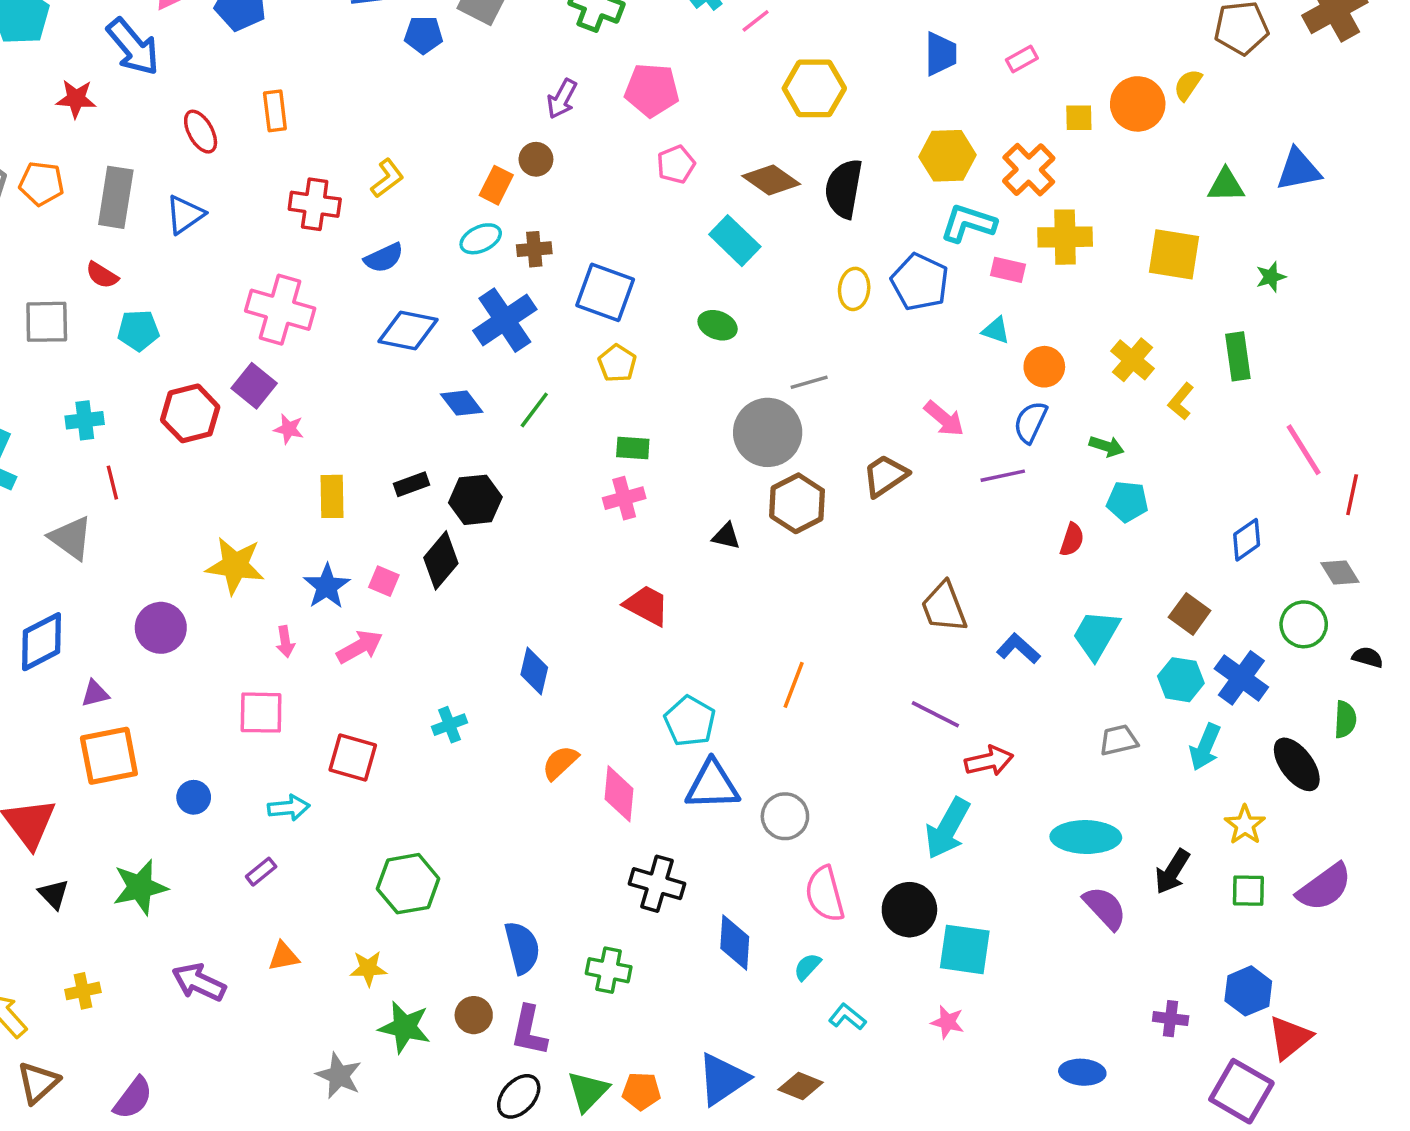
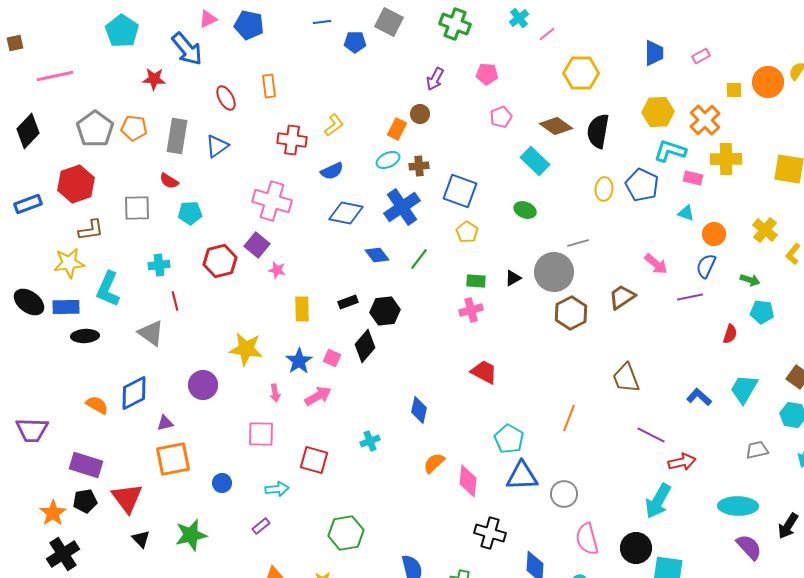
pink pentagon: (652, 90) -> (487, 74), size x0.7
black triangle: (726, 536) -> (513, 278), moved, turned -42
brown trapezoid: (944, 607) -> (626, 378), moved

